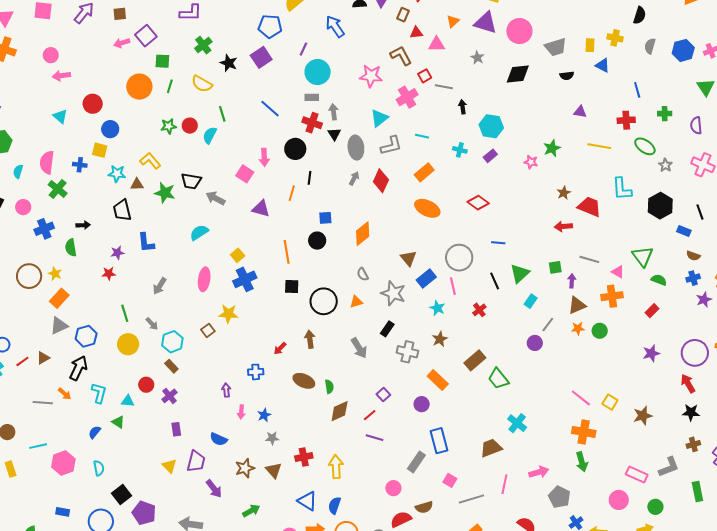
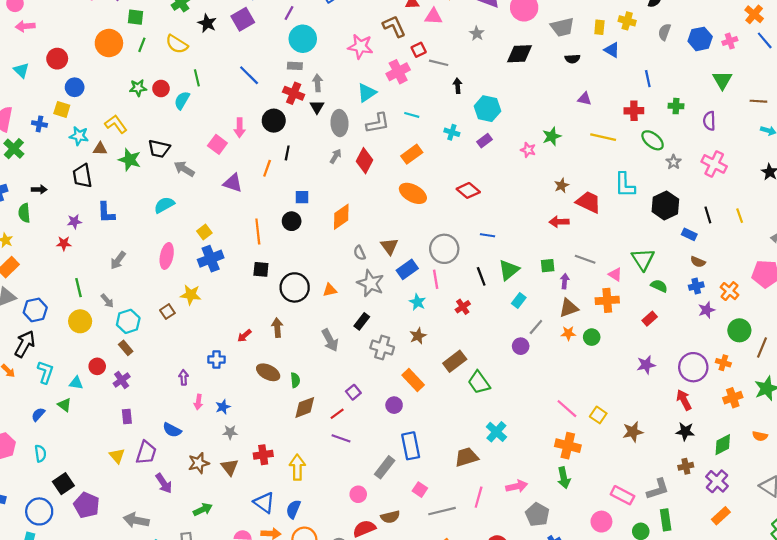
gray semicircle: (363, 274) -> (360, 253), moved
green rectangle: (697, 491) -> (666, 520), moved

